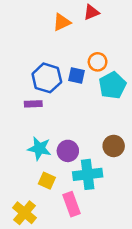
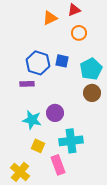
orange circle: (98, 62) -> (79, 33), moved
brown circle: (114, 146) -> (92, 93), moved
purple circle: (68, 151) -> (55, 113), moved

